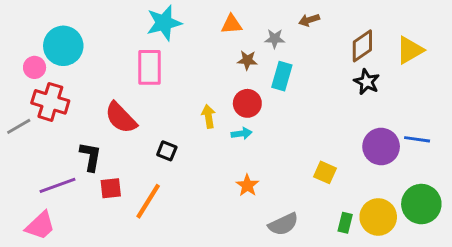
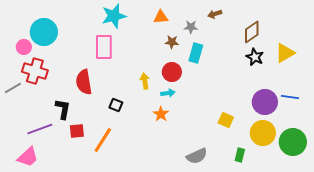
yellow triangle: (410, 50) -> (285, 53), moved
red semicircle: (121, 118) -> (84, 82), turned 35
orange star: (247, 185) -> (161, 114), moved
yellow circle: (378, 217) -> (263, 133), moved

